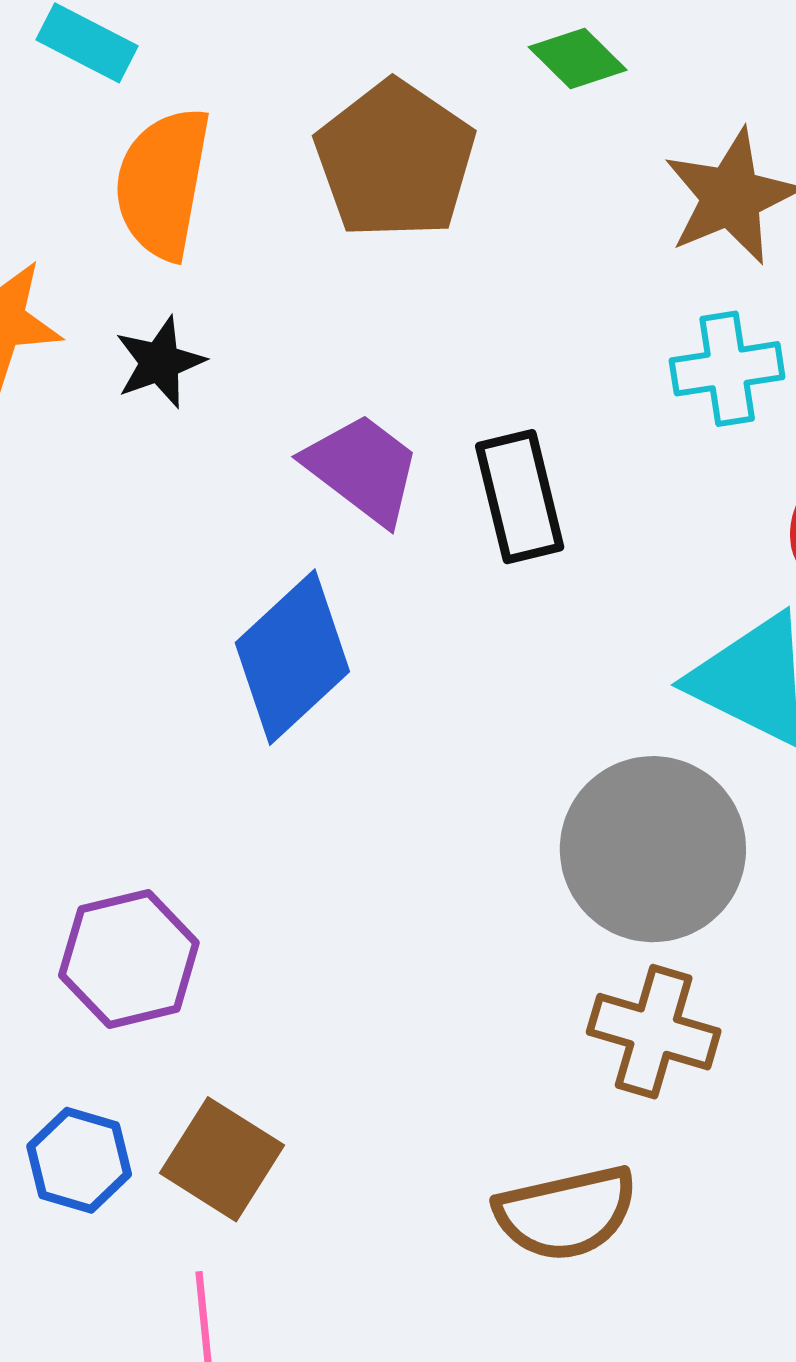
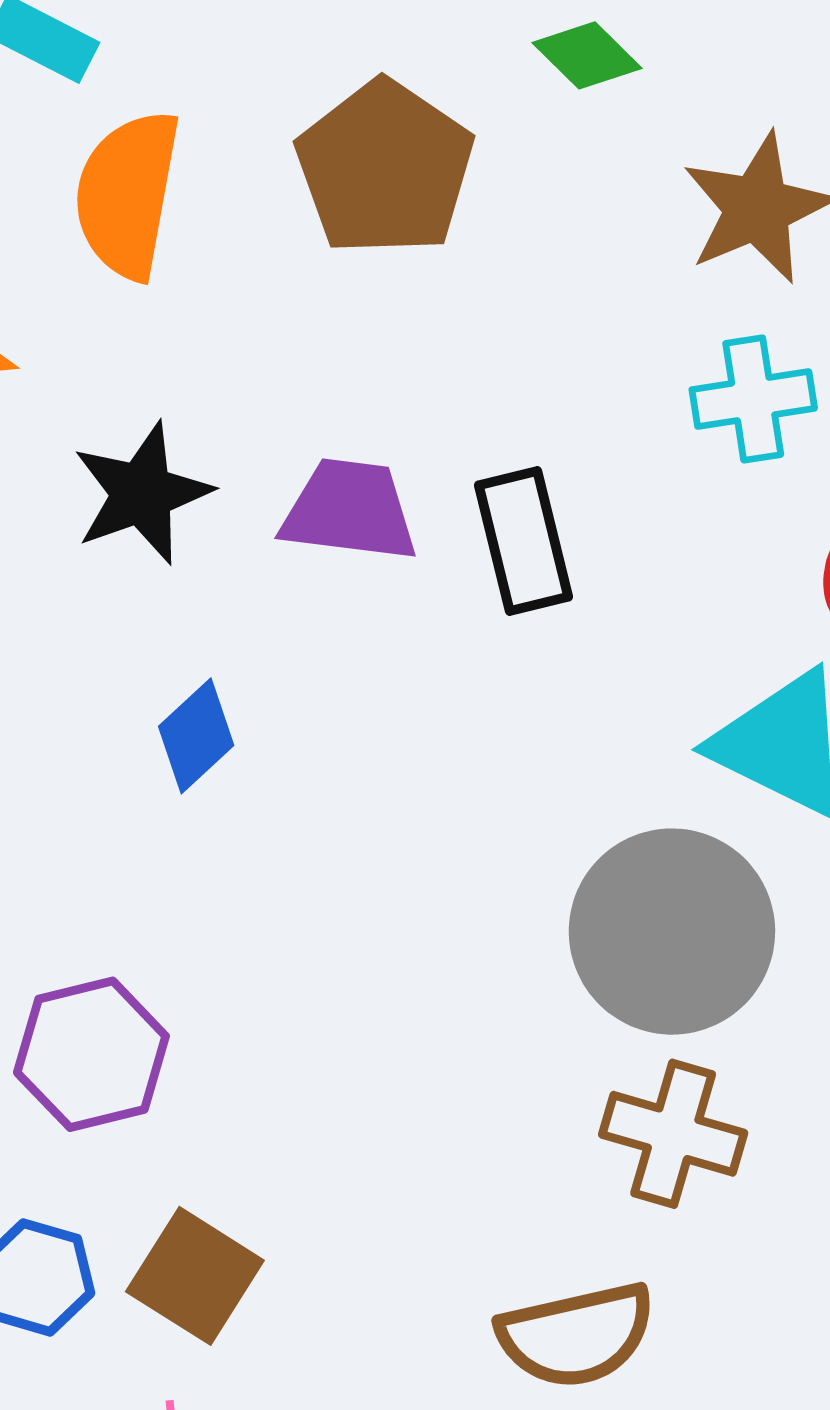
black star: (160, 362) -> (142, 493), moved, size x1.4
purple trapezoid: (363, 469) -> (350, 510), turned -30
blue diamond: (292, 657) -> (196, 736), moved, size x0.6

